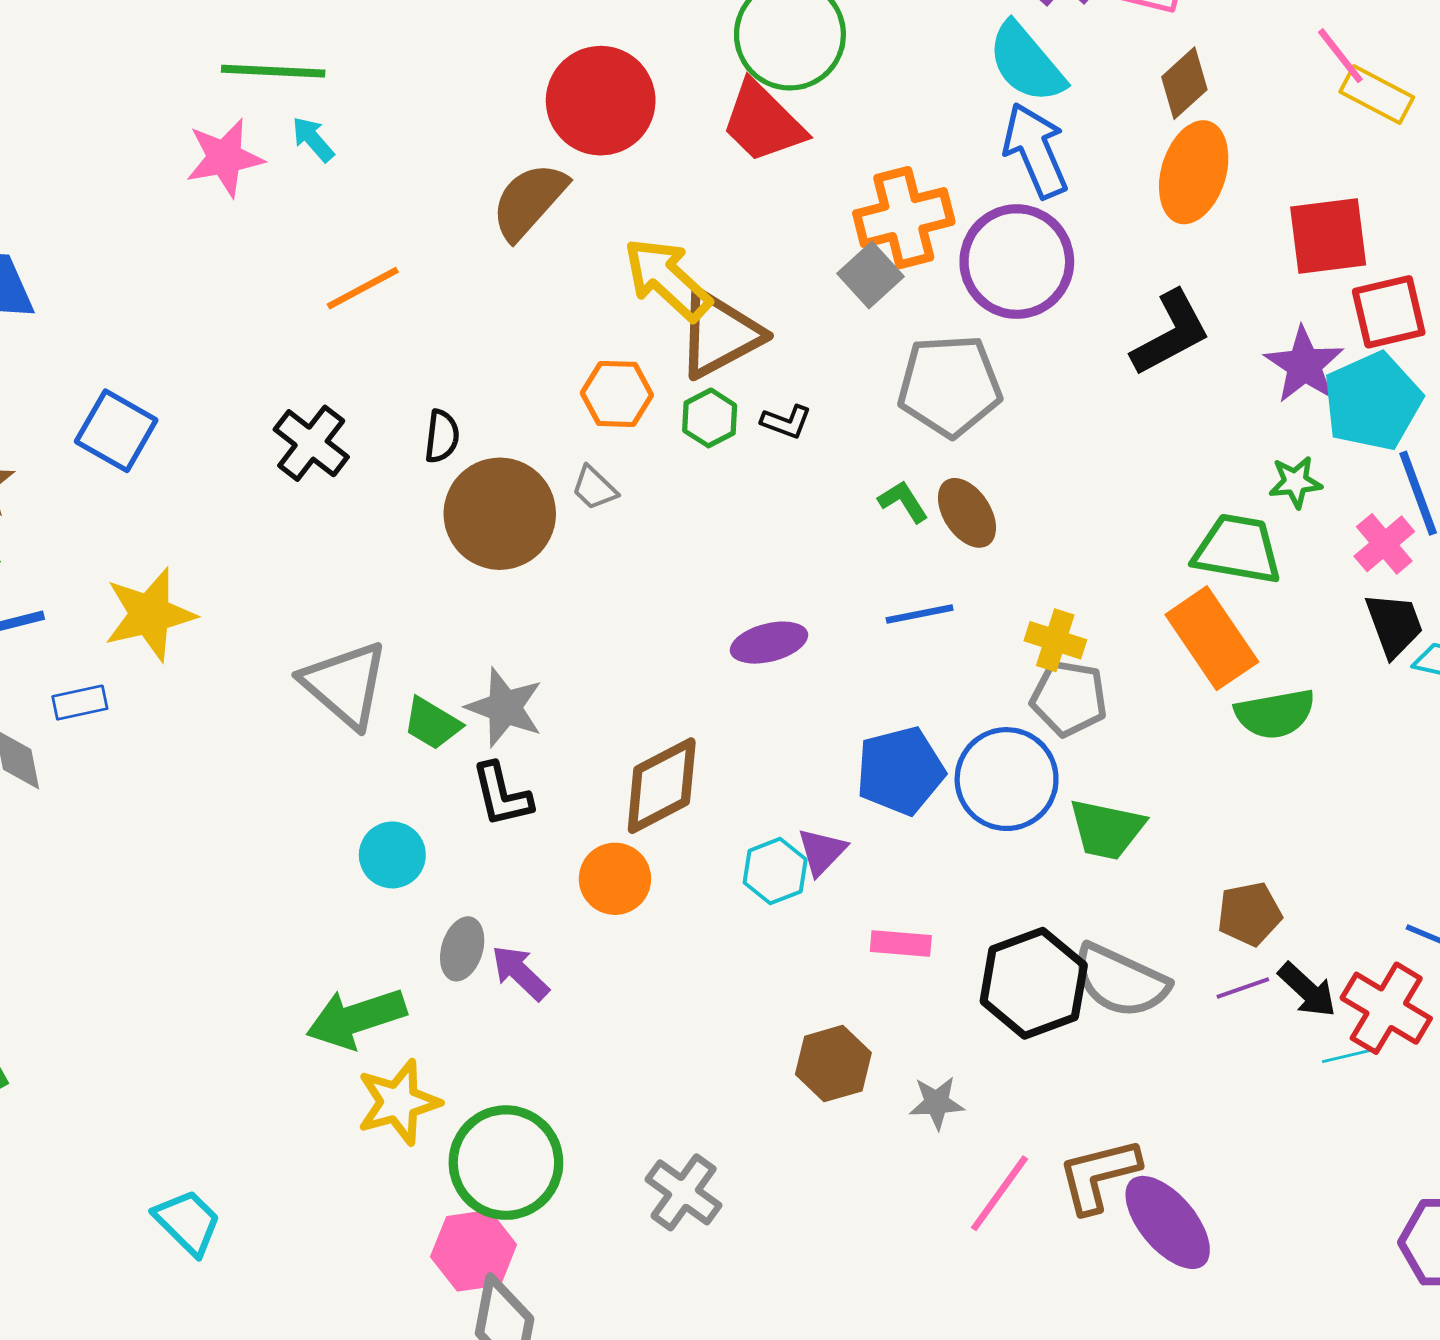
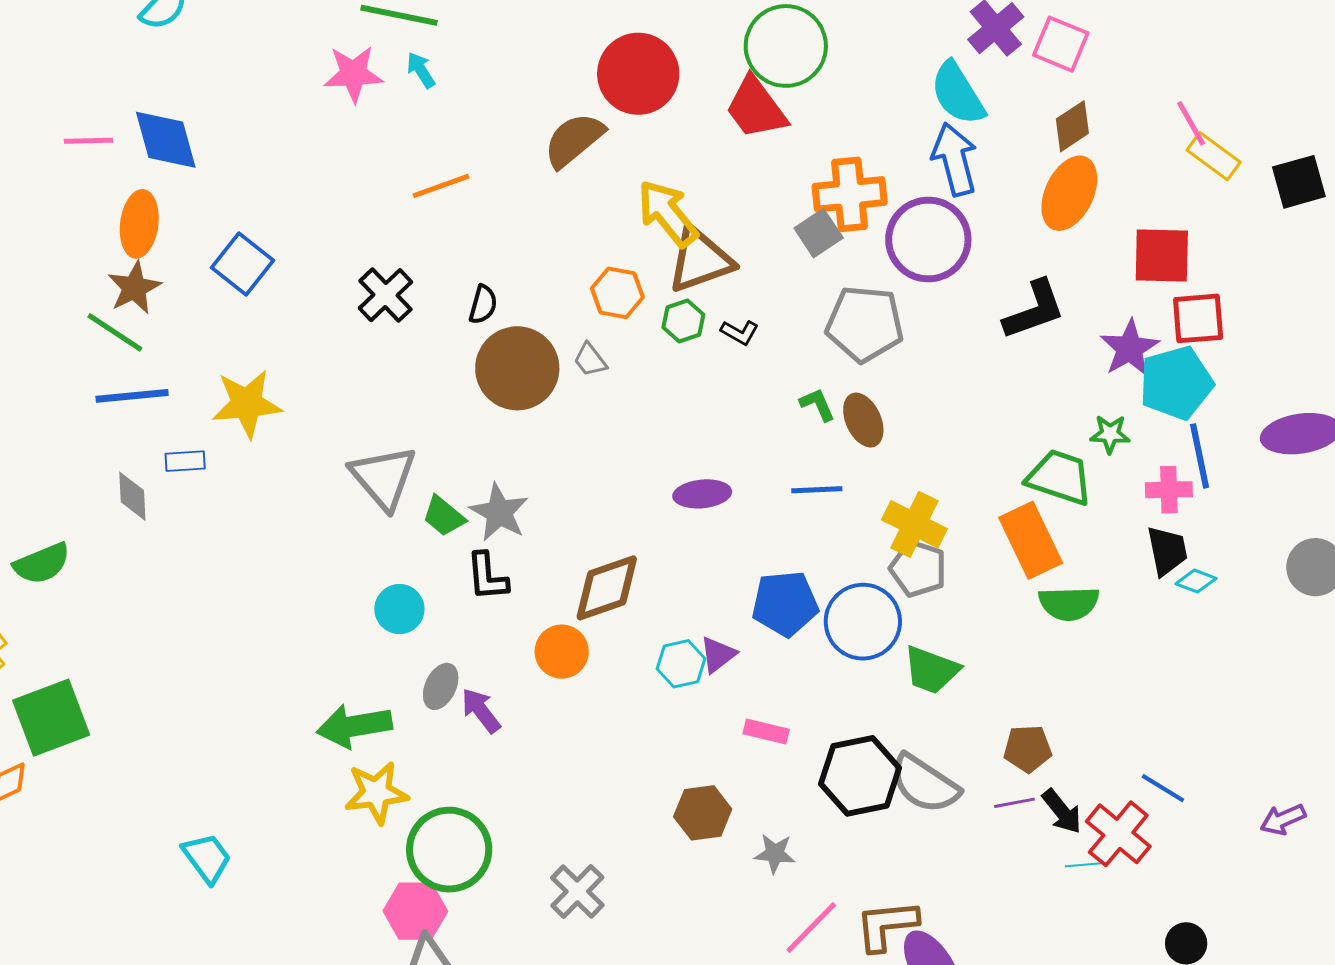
pink cross: (1384, 544) -> (1169, 490), turned 30
yellow cross: (1055, 640) -> (914, 524), size x1.4

